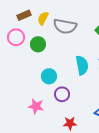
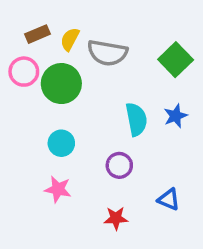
green circle: (38, 44) -> (61, 84), size x1.5
cyan circle: (49, 76) -> (61, 143), moved
purple circle: (62, 94) -> (119, 165), moved

